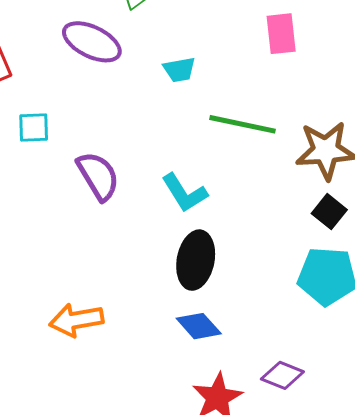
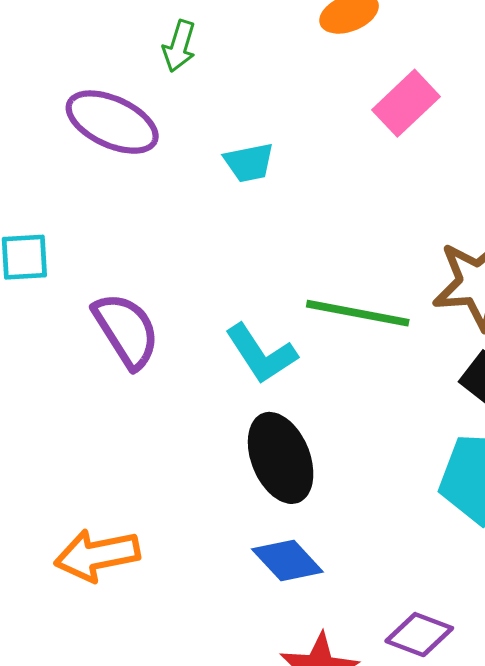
pink rectangle: (281, 34) -> (406, 103), turned 54
green line: (242, 124) -> (358, 313), moved
black ellipse: (196, 260) -> (281, 458), turned -32

